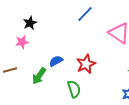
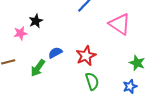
black star: (30, 23) -> (36, 21), moved
green semicircle: (74, 89) -> (92, 81), moved

